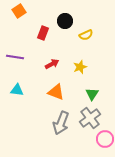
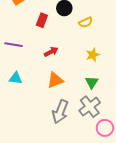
yellow star: (80, 67) -> (93, 55), moved
orange triangle: (56, 92) -> (55, 80), turned -42

